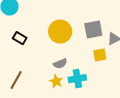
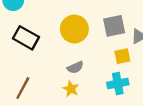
black rectangle: (20, 38) -> (26, 38), size x1.5
cyan cross: (77, 79) -> (118, 83), moved

